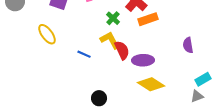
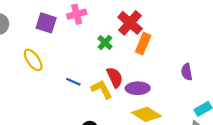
orange rectangle: (148, 19) -> (143, 44), turned -48
yellow L-shape: (110, 40) -> (102, 89), moved

